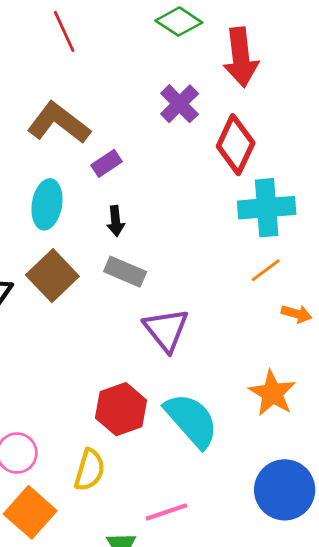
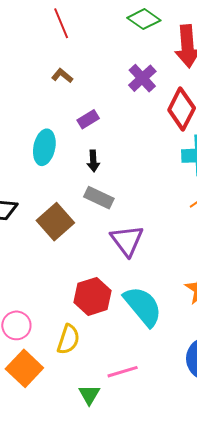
brown L-shape: (59, 123) -> (62, 76), moved, size x0.5
brown square: (52, 276) -> (55, 222), moved

